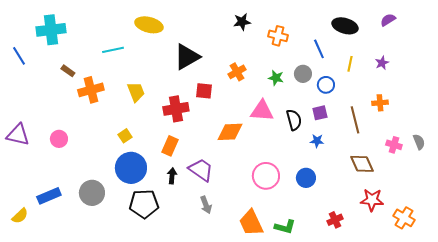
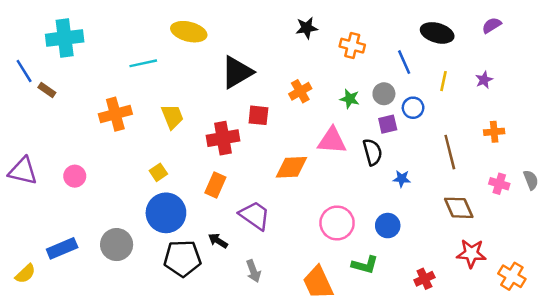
brown rectangle: (68, 71) -> (47, 90), moved
orange cross: (380, 103) -> (494, 132), moved
purple square: (320, 113) -> (388, 124), moved
black arrow: (172, 176) -> (218, 241), moved, turned -63
gray arrow: (206, 205) -> (253, 271), moved
green L-shape: (285, 227) -> (365, 265), moved

